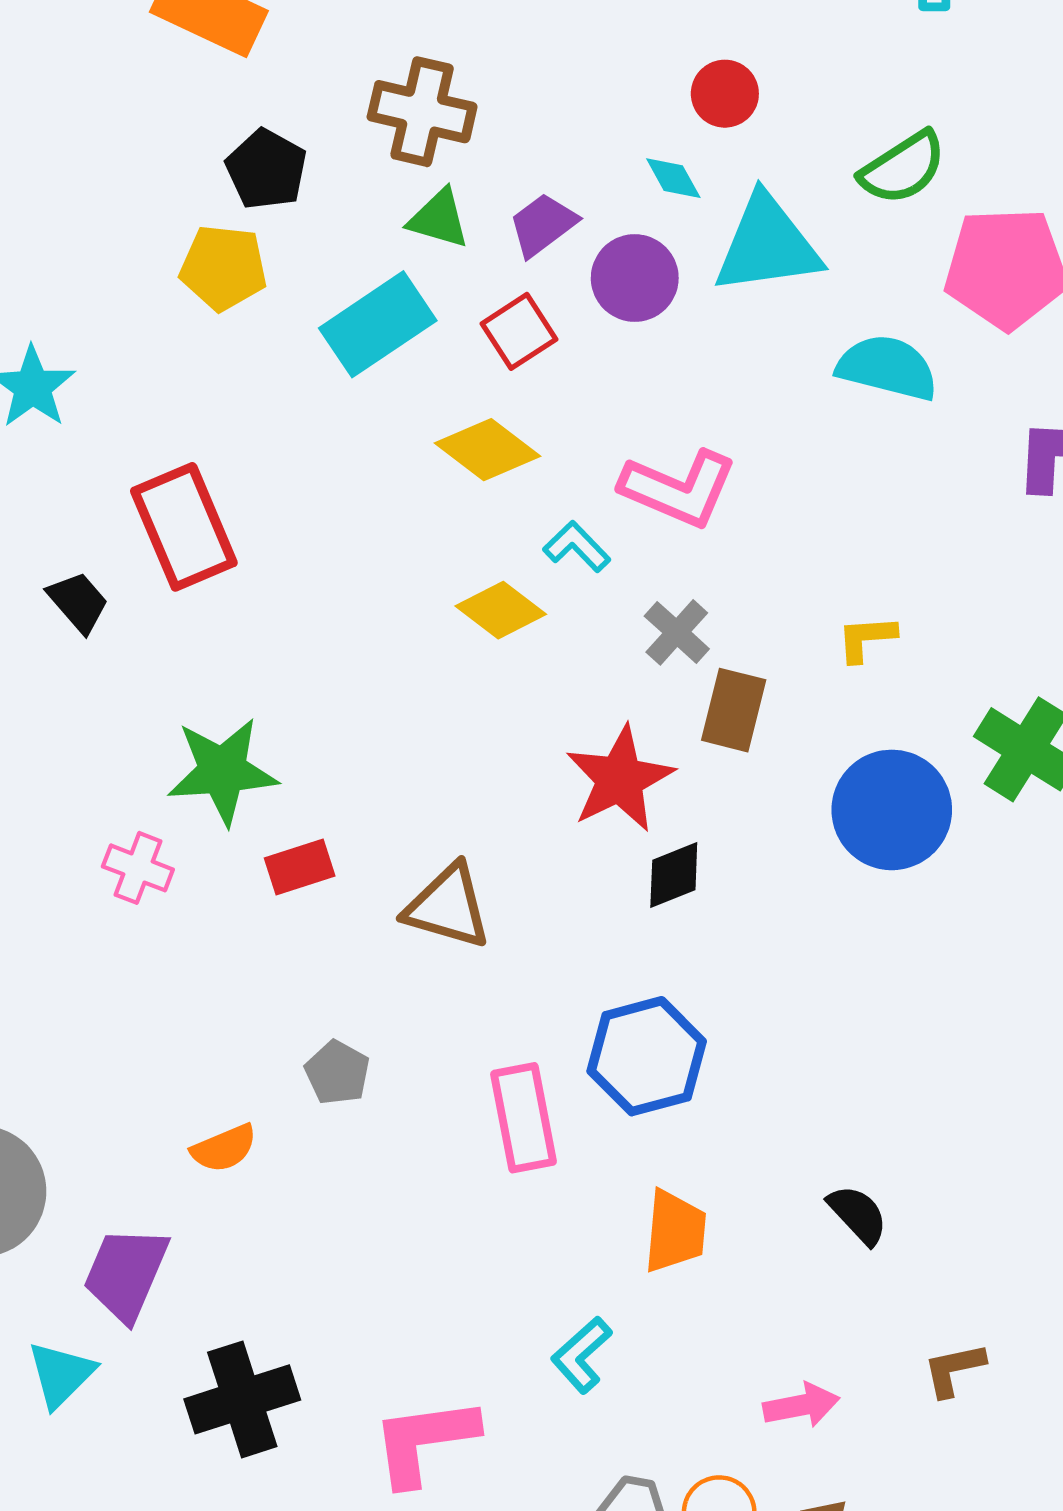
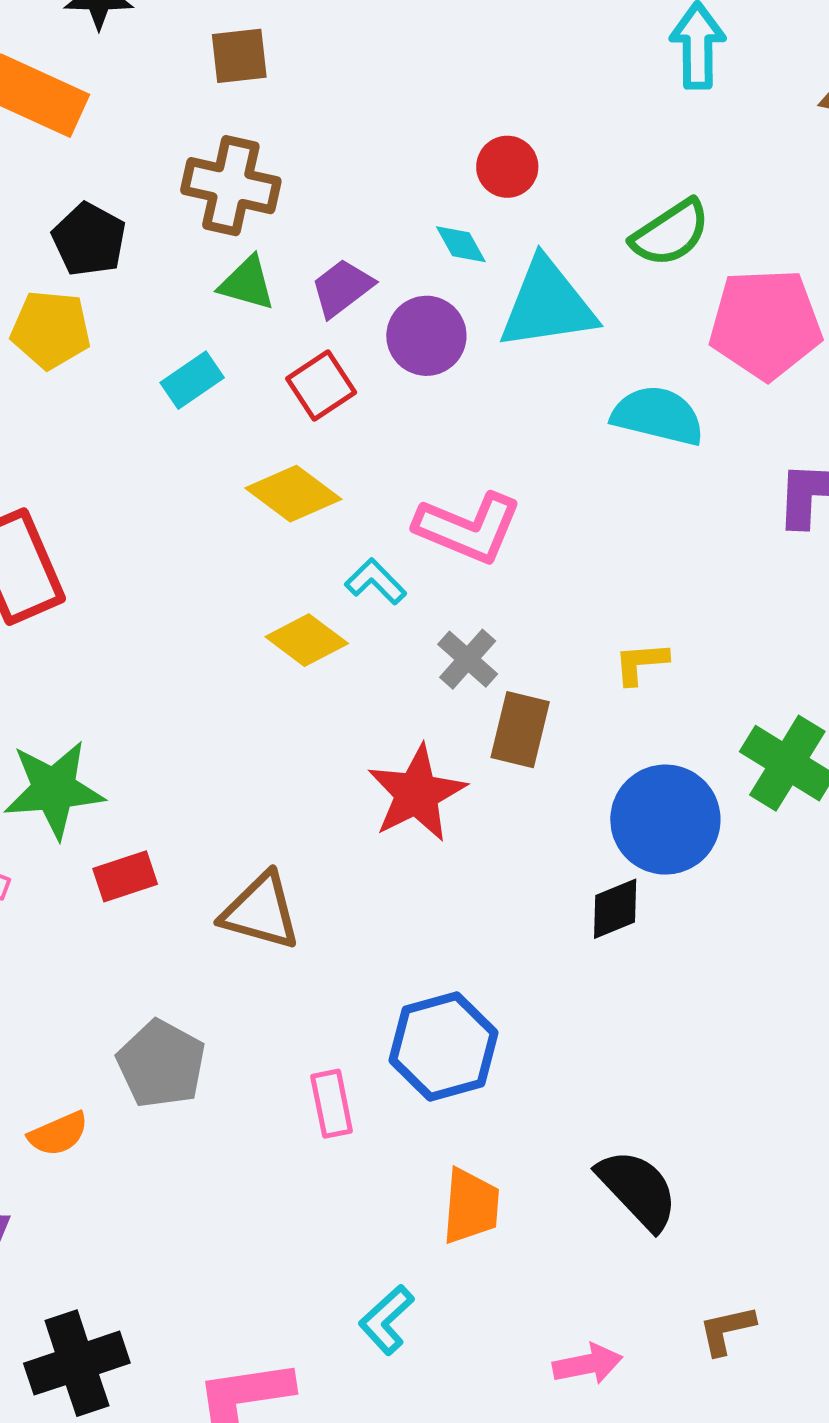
cyan rectangle: (378, 324) -> (192, 380), size x0.6
black diamond: (674, 875) -> (615, 909), moved
gray pentagon: (337, 1073) -> (161, 1064), size x1.5
pink rectangle: (524, 1118) -> (332, 1104), size x0.7
black semicircle: (858, 1215) -> (638, 1189), size x1.5

